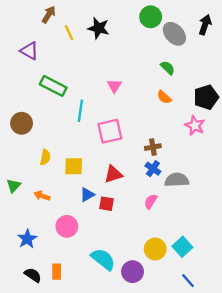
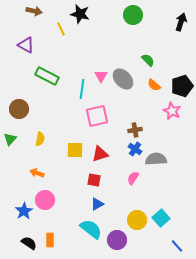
brown arrow: (49, 15) -> (34, 11), moved, turned 70
black star: (99, 28) -> (80, 14), moved
gray ellipse: (174, 34) -> (123, 79), moved
orange semicircle: (164, 97) -> (154, 85), moved
cyan line: (80, 111) -> (82, 89), moved
yellow square: (74, 166) -> (75, 150), moved
green triangle: (14, 186) -> (10, 139), moved
blue triangle: (87, 195) -> (97, 204), moved
pink circle: (67, 226) -> (45, 200), moved
blue line: (188, 281) -> (177, 246), moved

